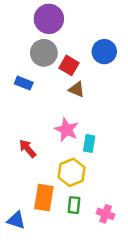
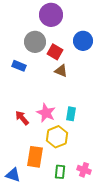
purple circle: (49, 19) -> (51, 15), moved
pink star: (67, 130) -> (46, 113), moved
green rectangle: (74, 205) -> (60, 172), moved

